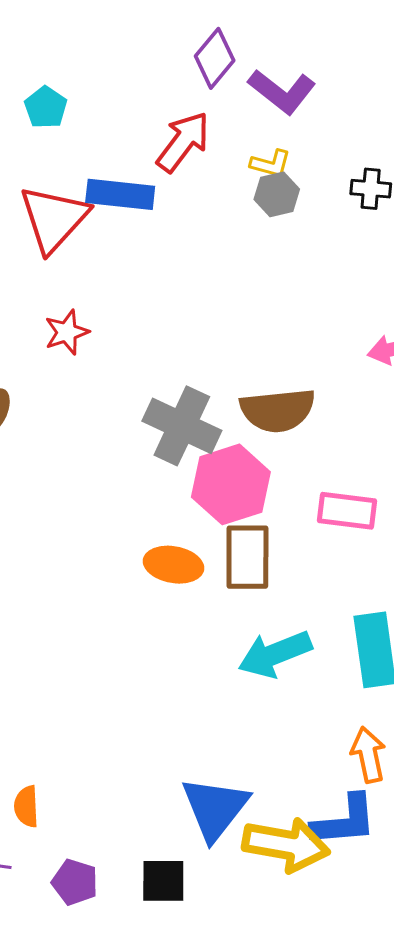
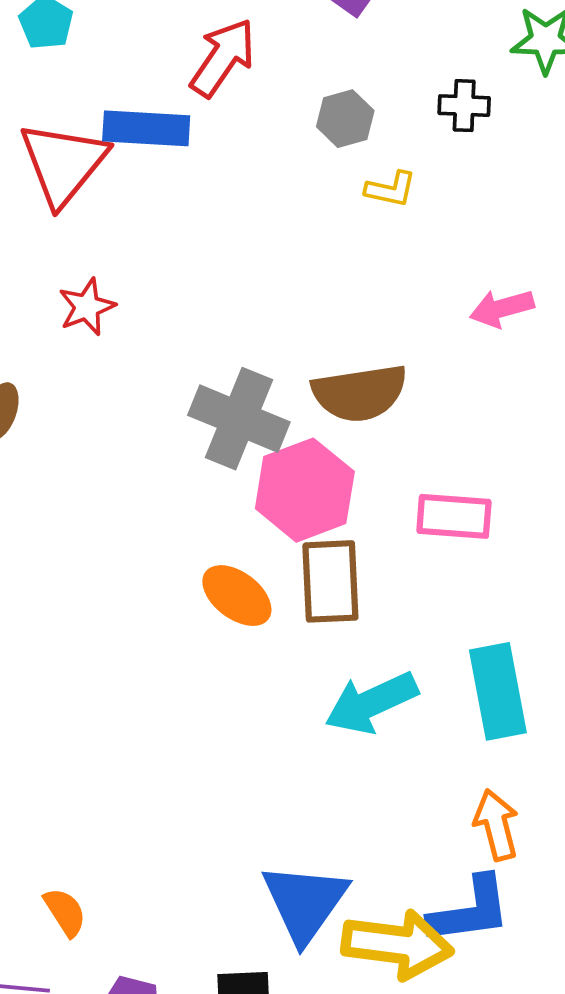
yellow L-shape: (271, 164) -> (391, 189), moved
orange ellipse: (173, 565) -> (237, 596), turned 30
orange semicircle: (26, 807) -> (65, 912), turned 153

